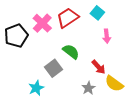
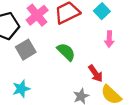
gray square: (53, 68) -> (26, 50), moved

